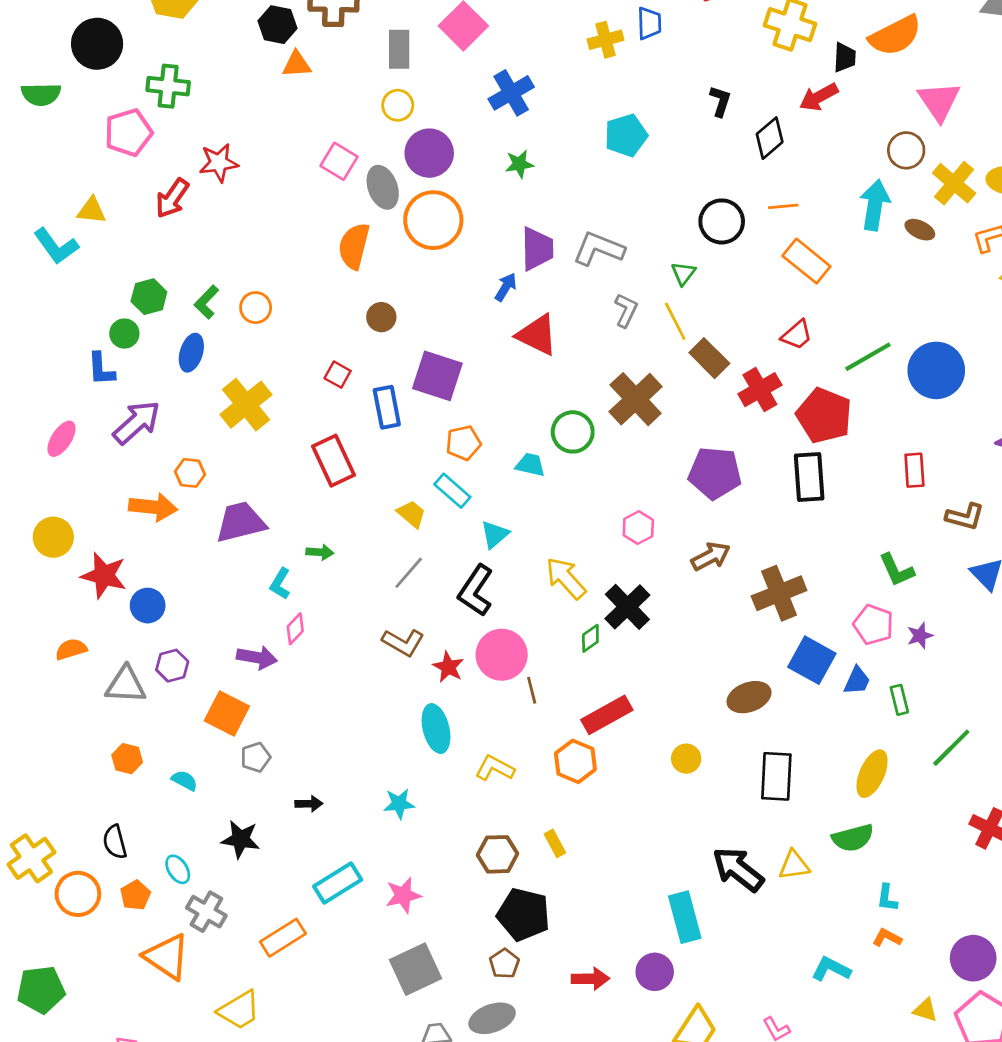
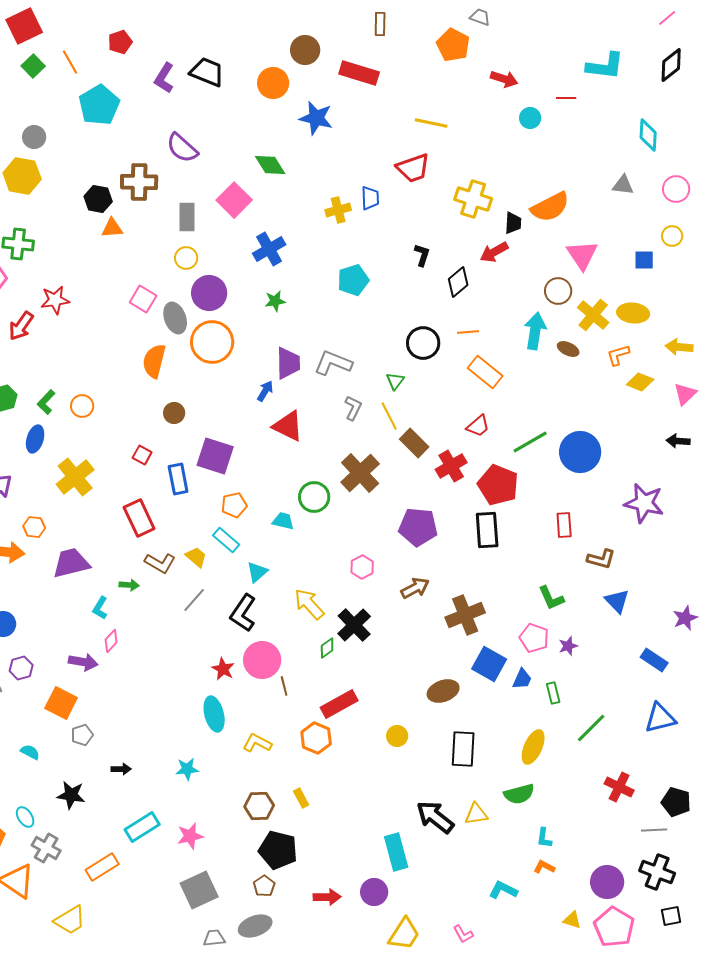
brown L-shape: (403, 642) -> (160, 563), moved

